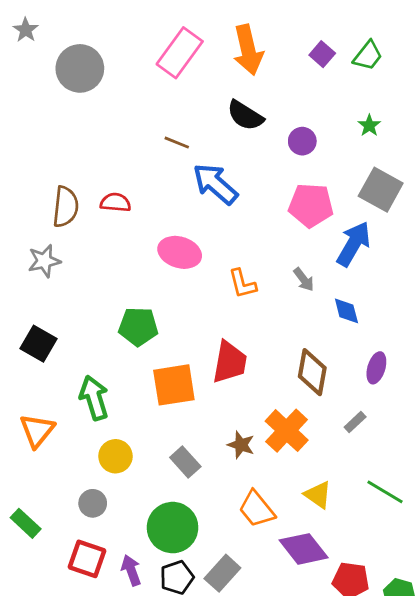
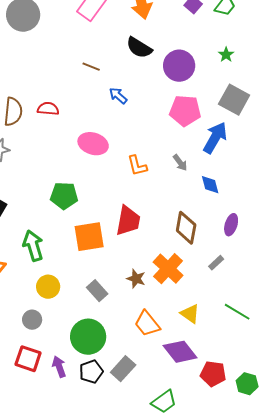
purple circle: (302, 141) -> (179, 66), size x1.6
blue arrow: (215, 184) -> (118, 96), size x0.6

